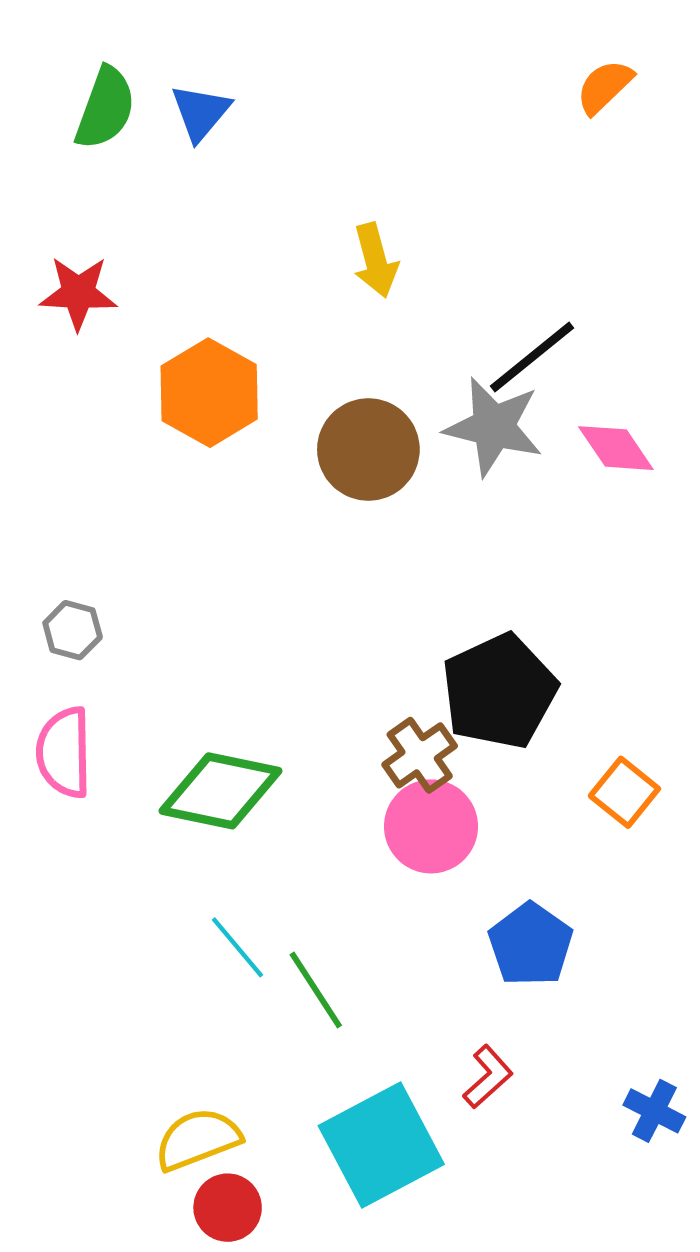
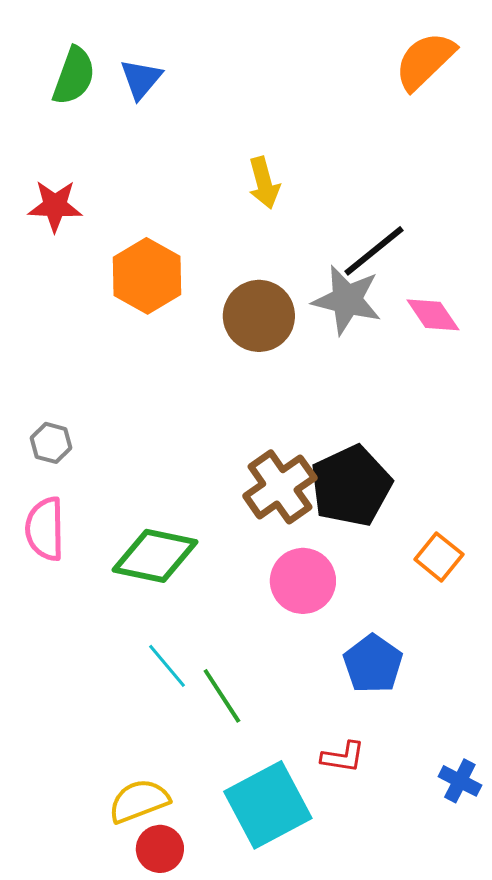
orange semicircle: (605, 87) -> (425, 61), size x1.5
brown cross: (420, 755) -> (280, 487), moved, size x1.4
red L-shape: (488, 1077) -> (343, 757), turned 51

